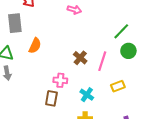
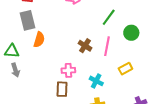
gray rectangle: (15, 23) -> (28, 20), moved
green line: (121, 31) -> (109, 17), moved

